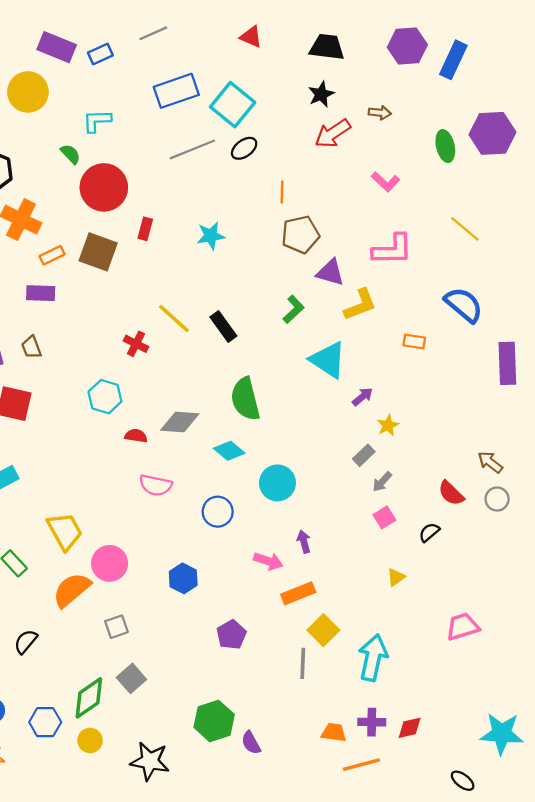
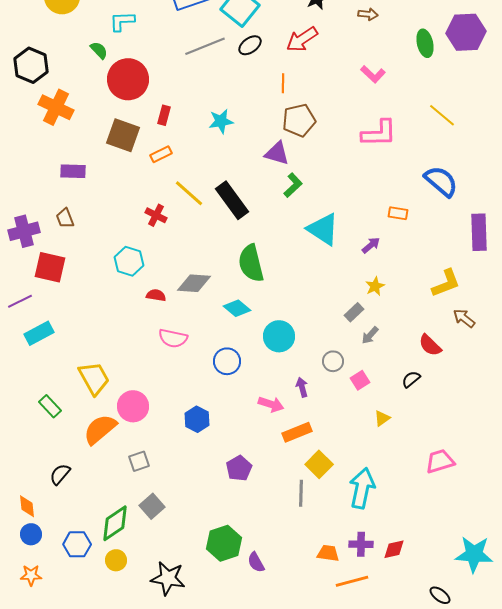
red arrow: (333, 133) -> (302, 39), moved
orange rectangle: (52, 255) -> (161, 154), moved
purple triangle: (330, 272) -> (277, 153), moved
yellow L-shape: (360, 305) -> (446, 283), moved
black rectangle: (223, 327) -> (232, 200), size x1.4
purple arrow: (363, 397) -> (371, 245), moved
gray circle: (497, 499) -> (333, 361), moved
pink square: (384, 517) -> (360, 380), moved

